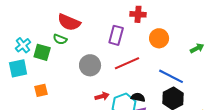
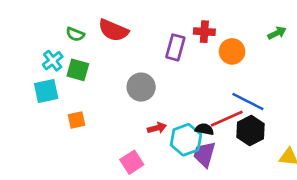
red cross: (138, 14) -> (204, 32), moved
green semicircle: (60, 39) -> (75, 34), moved
green arrow: (197, 48) -> (277, 33), moved
red line: (127, 63) -> (227, 119), moved

